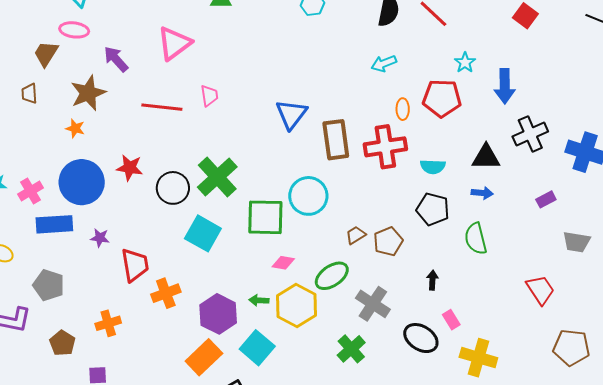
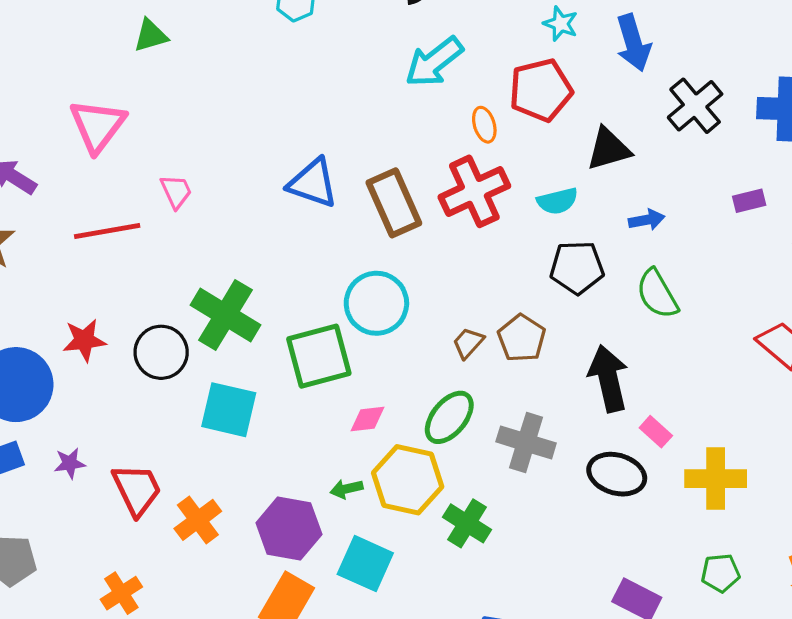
cyan arrow: (384, 63) -> (434, 62), size x1.5
blue triangle: (291, 114) -> (313, 183), turned -32
black triangle: (486, 157) -> (609, 149), moved
purple rectangle: (546, 199) -> (749, 201), turned 30
black arrow: (432, 280) -> (608, 378), size x2.0
green cross: (351, 349) -> (467, 523), moved

